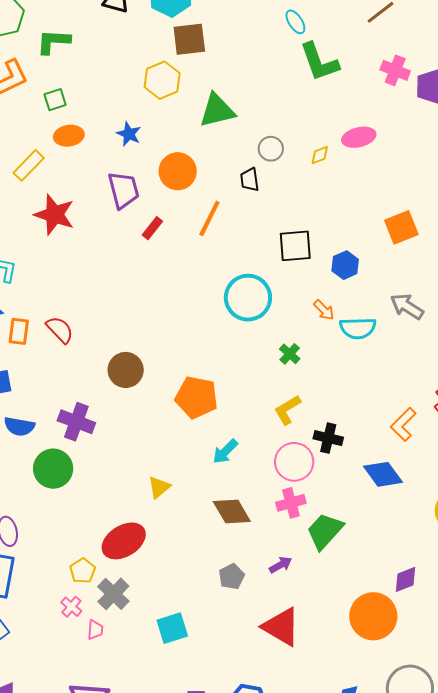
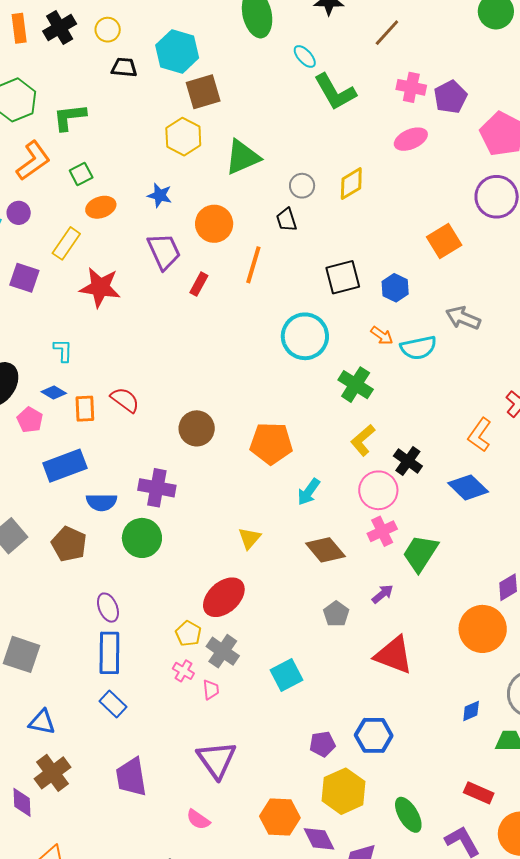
pink ellipse: (359, 137) -> (411, 139), moved
yellow diamond: (320, 155) -> (351, 184), size x1.6
green cross: (290, 354) -> (356, 385), size x1.6
black cross: (328, 438) -> (408, 461), turned 32

